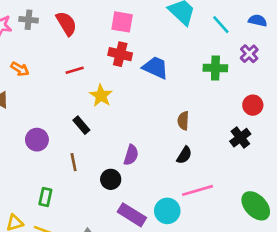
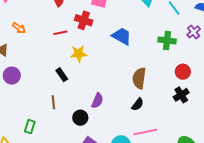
red cross: (120, 54) -> (84, 20), moved
yellow star: (101, 96) -> (79, 54), turned 30
red circle: (253, 105) -> (183, 72), moved
brown semicircle: (183, 121) -> (139, 78), size x1.5
purple circle: (37, 140) -> (12, 76), moved

